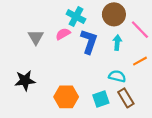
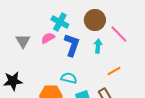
orange line: (140, 61) -> (114, 71), moved
cyan semicircle: (117, 76) -> (69, 78), moved

